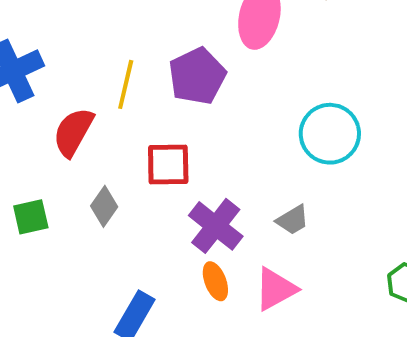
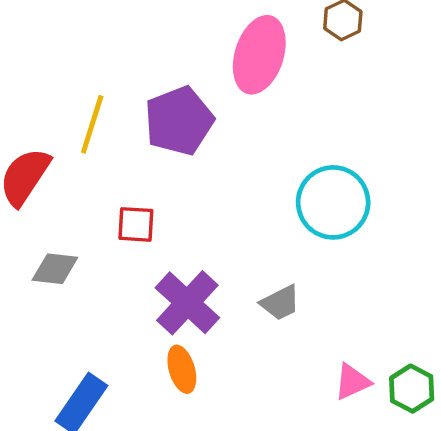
red square: (168, 165) -> (136, 224), size x0.7
gray diamond: (104, 206) -> (55, 269), turned 57
pink triangle: (276, 289) -> (352, 382), moved, size x0.7

